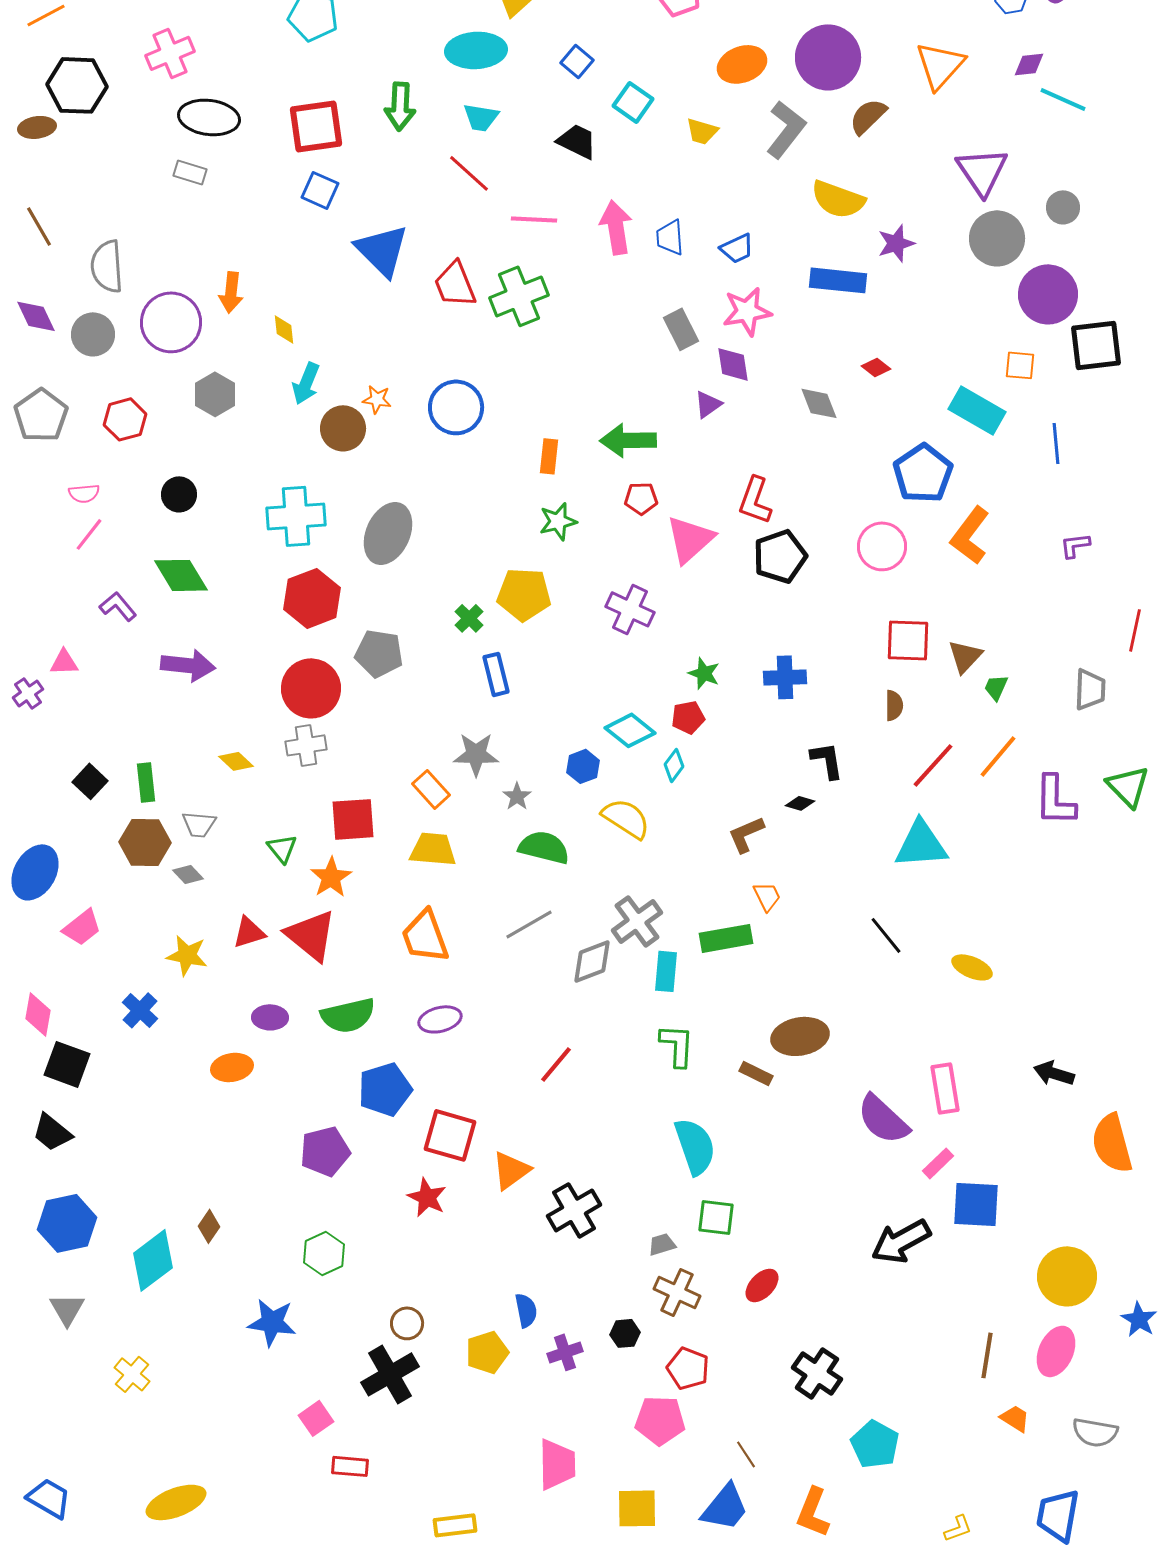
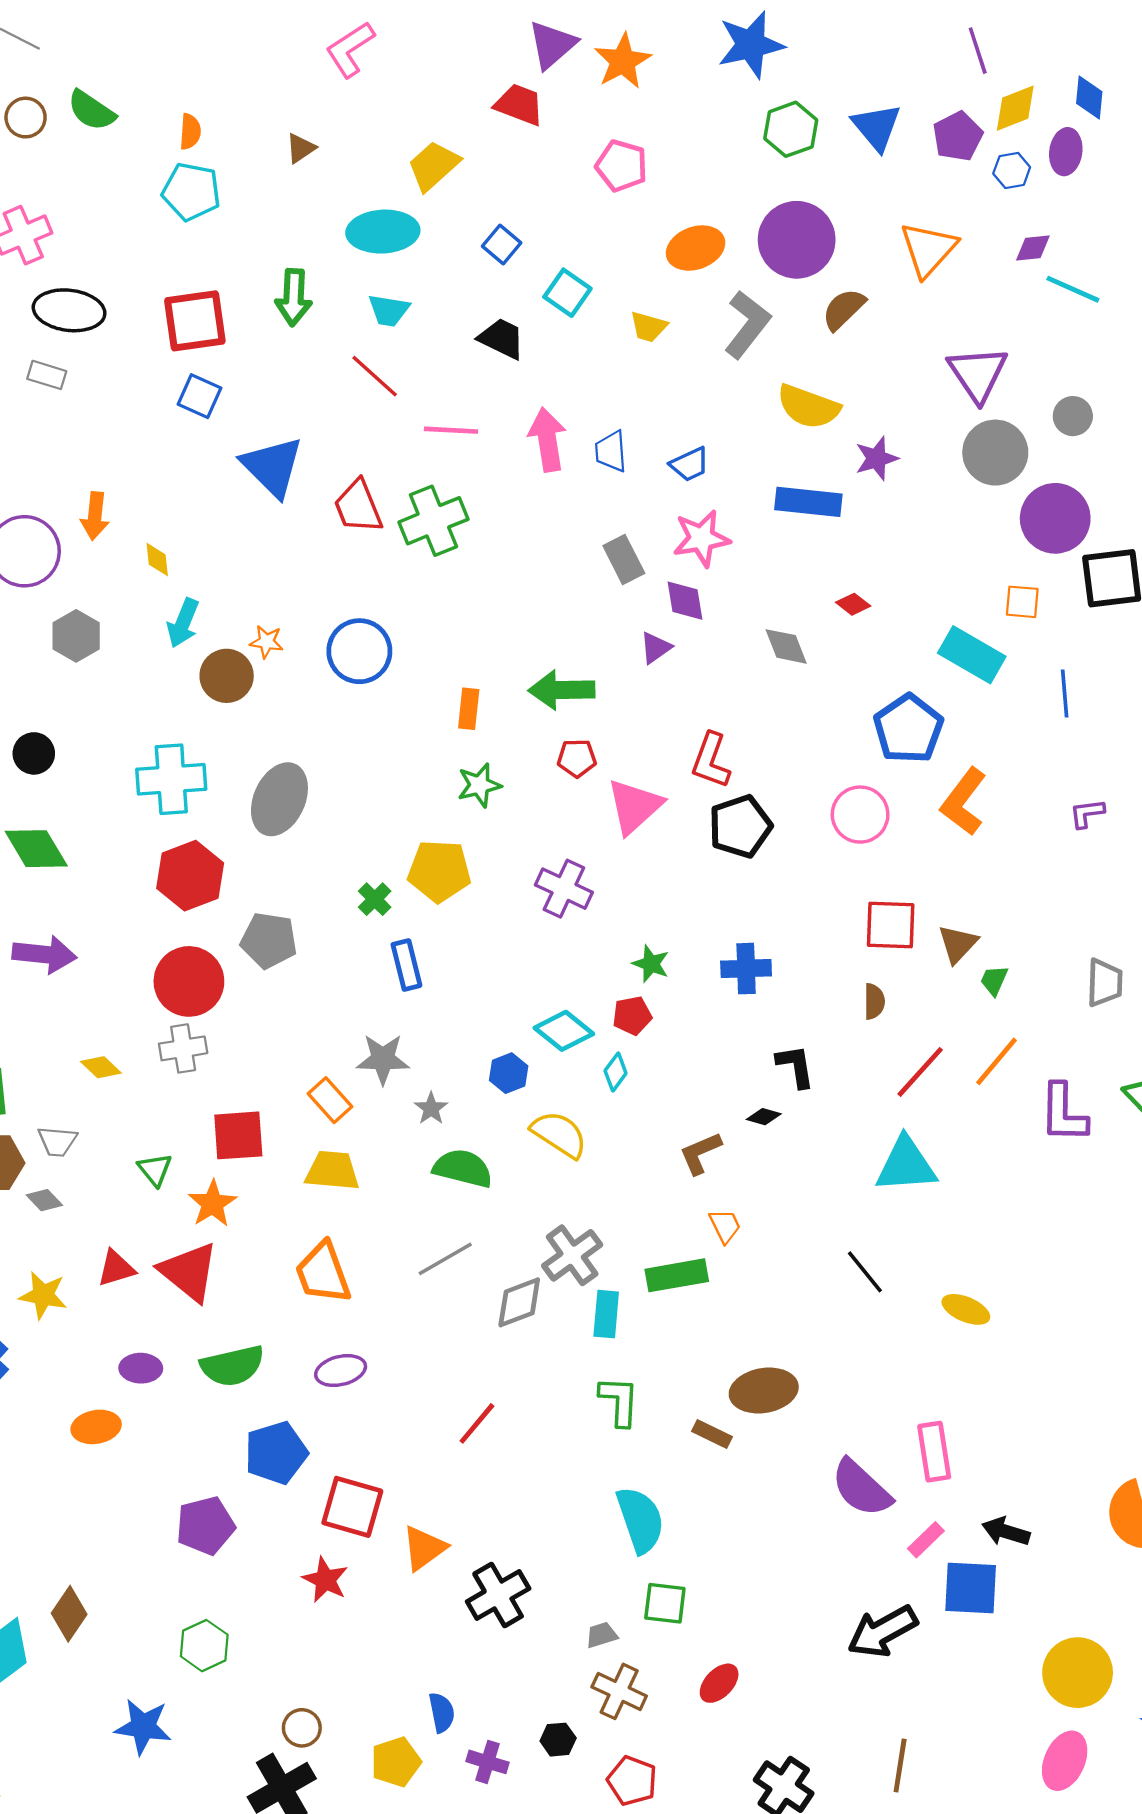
black arrow: (1054, 1073) -> (1006, 1532), moved
brown diamond: (209, 1226) -> (69, 1614), size x1.4
purple cross: (565, 1352) -> (487, 1762), turned 36
brown line: (987, 1355) -> (900, 1765), moved

